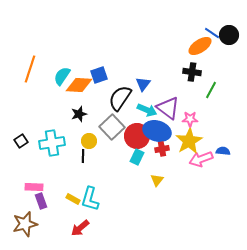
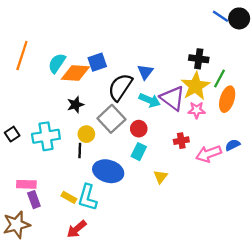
orange ellipse: (200, 46) -> (227, 99), moved, turned -40
blue ellipse: (157, 131) -> (108, 171), moved
red circle: (137, 136) -> (139, 129), size x0.6
yellow star: (189, 141) -> (195, 86), moved
red cross: (162, 149) -> (181, 141), moved
blue semicircle: (223, 151) -> (233, 145), turned -32

